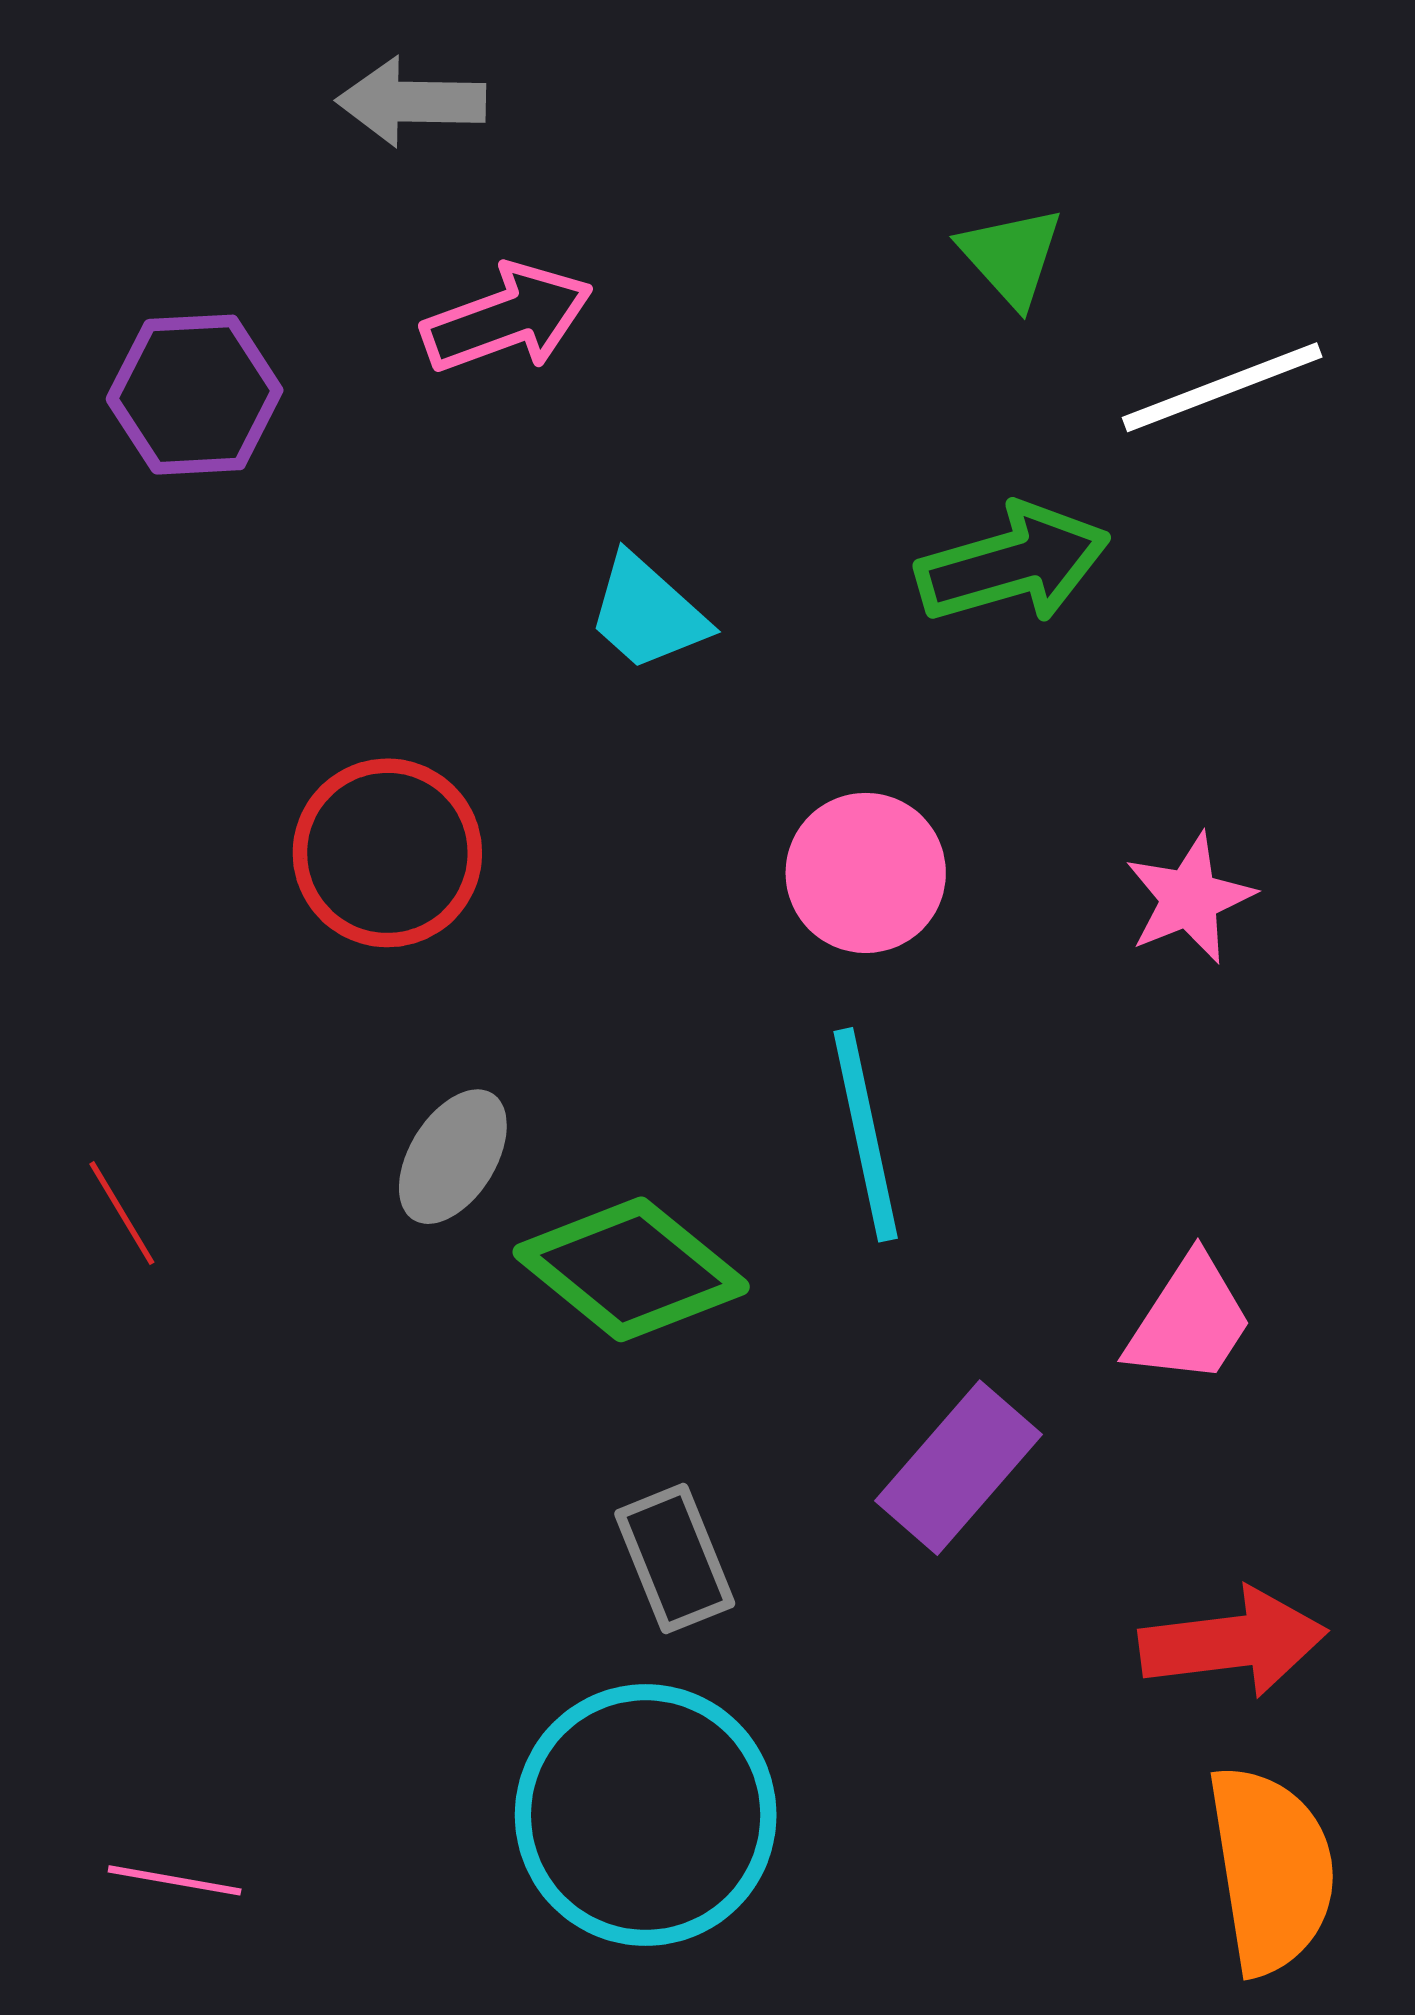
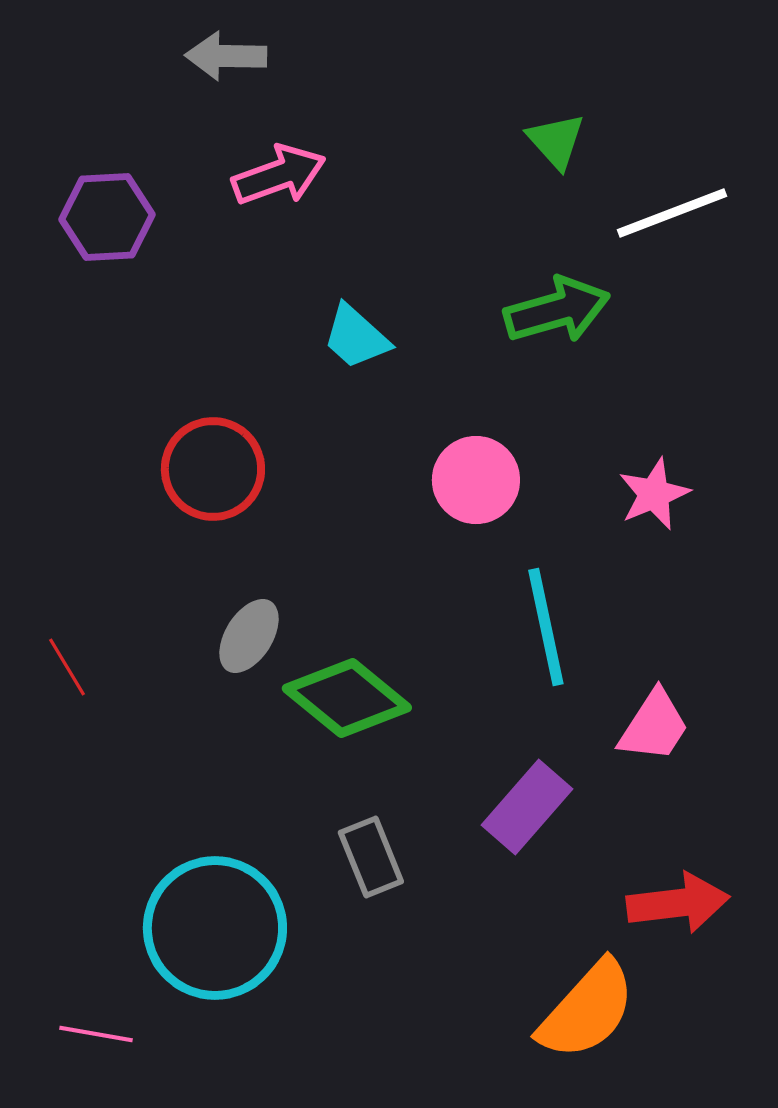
cyan line: (866, 1135) -> (546, 627), moved
cyan circle: (646, 1815) -> (215, 928), moved
orange semicircle: (1271, 1870) -> (587, 1010), moved, turned 51

